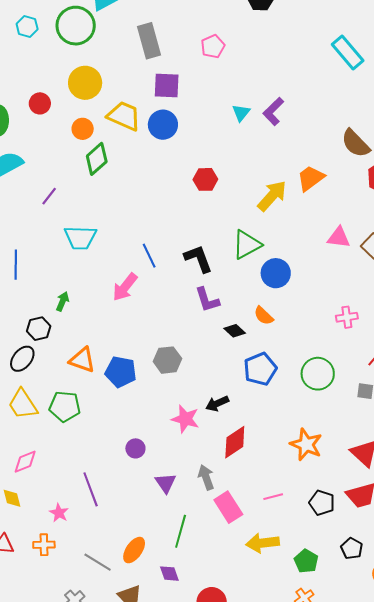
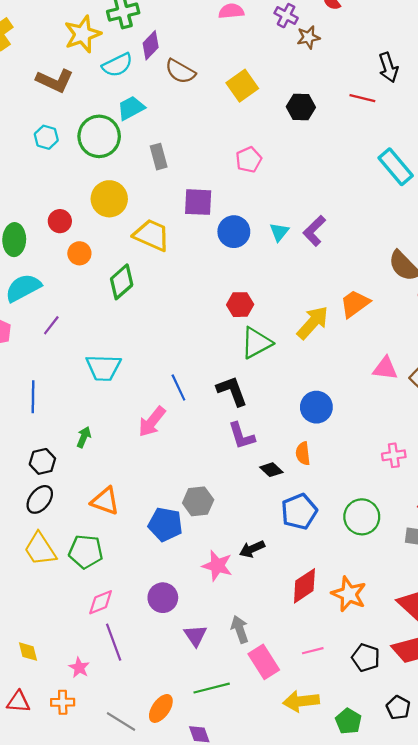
gray rectangle: (149, 41) -> (159, 157), moved, size x0.7
blue circle: (163, 125) -> (234, 232), moved
orange circle: (83, 129) -> (79, 253), moved
purple line: (49, 196) -> (51, 325), moved
green triangle: (247, 245) -> (256, 343), moved
orange semicircle: (264, 316) -> (303, 453), turned 40
black hexagon: (39, 329) -> (42, 461), moved
blue pentagon: (121, 372) -> (165, 524), moved
red diamond: (235, 442) -> (304, 586), moved
purple circle: (135, 448) -> (163, 598), size x1.4
pink diamond: (25, 462) -> (101, 602), moved
green line: (181, 531) -> (212, 688), turned 60

